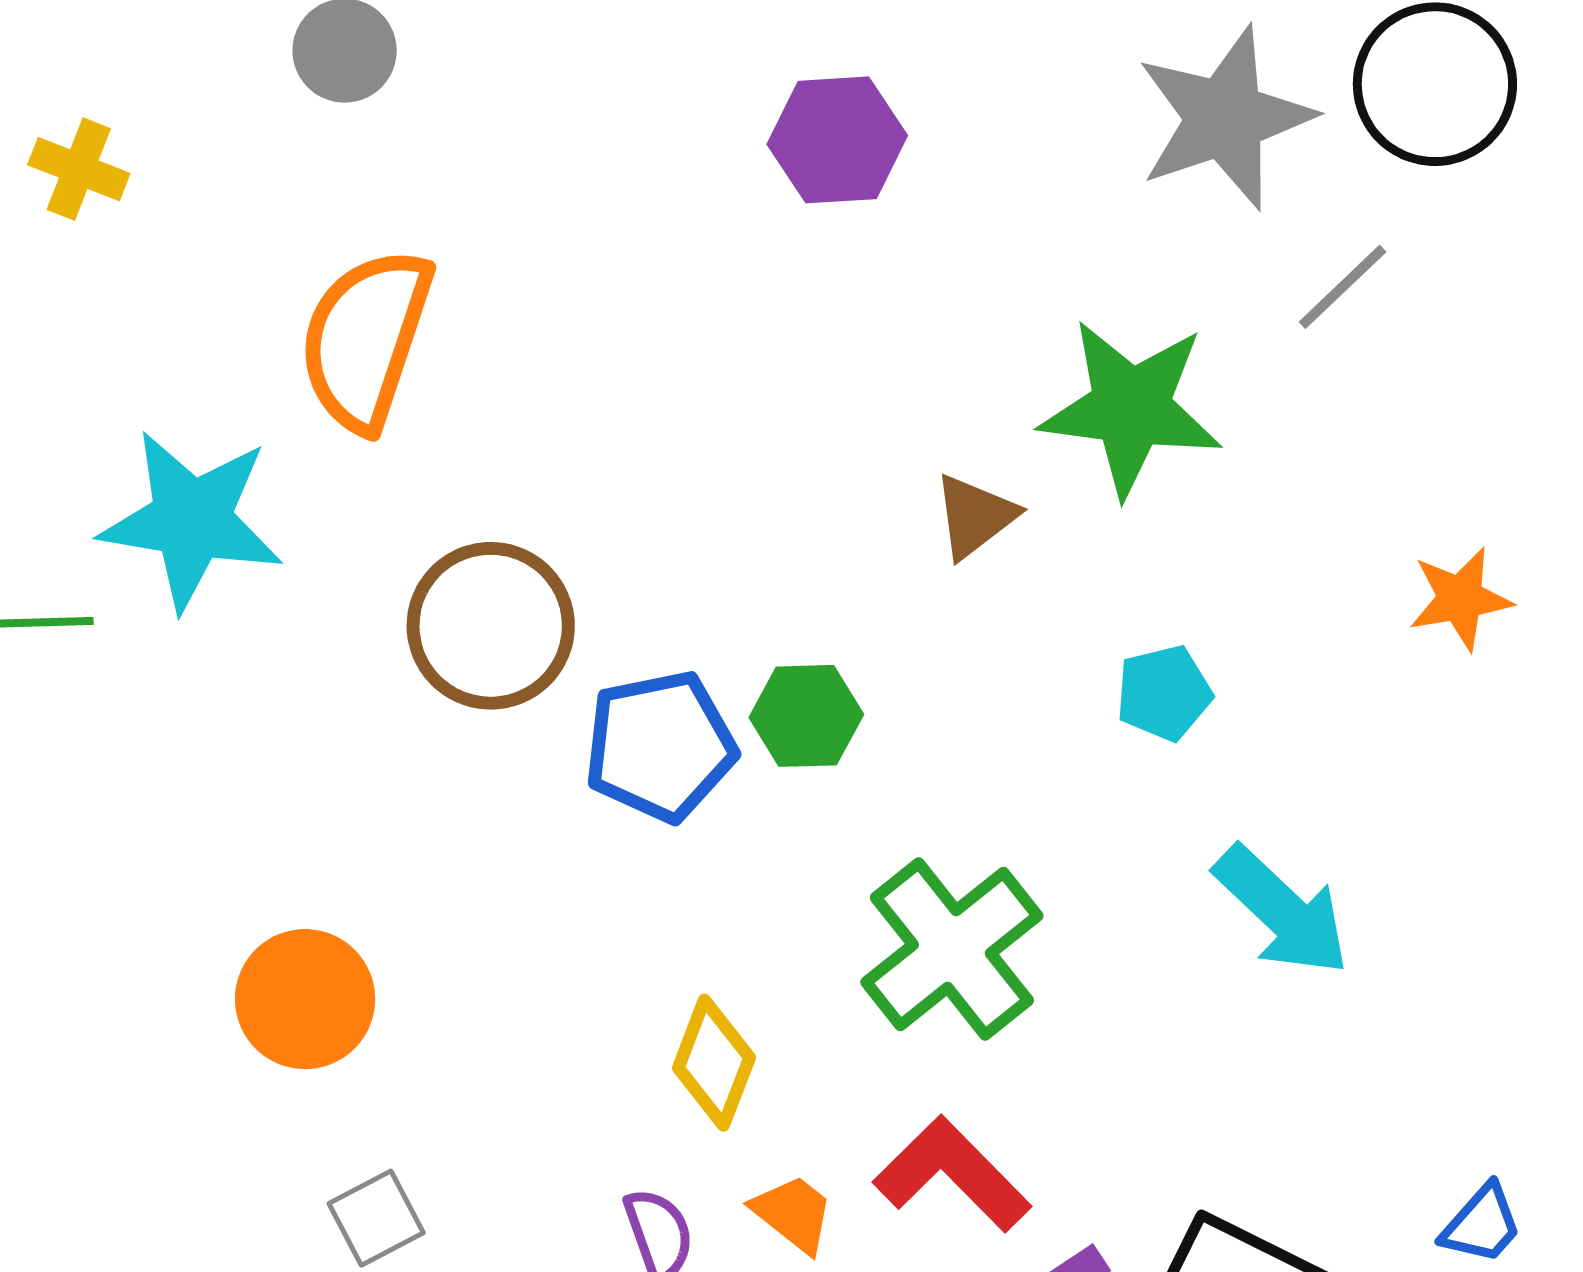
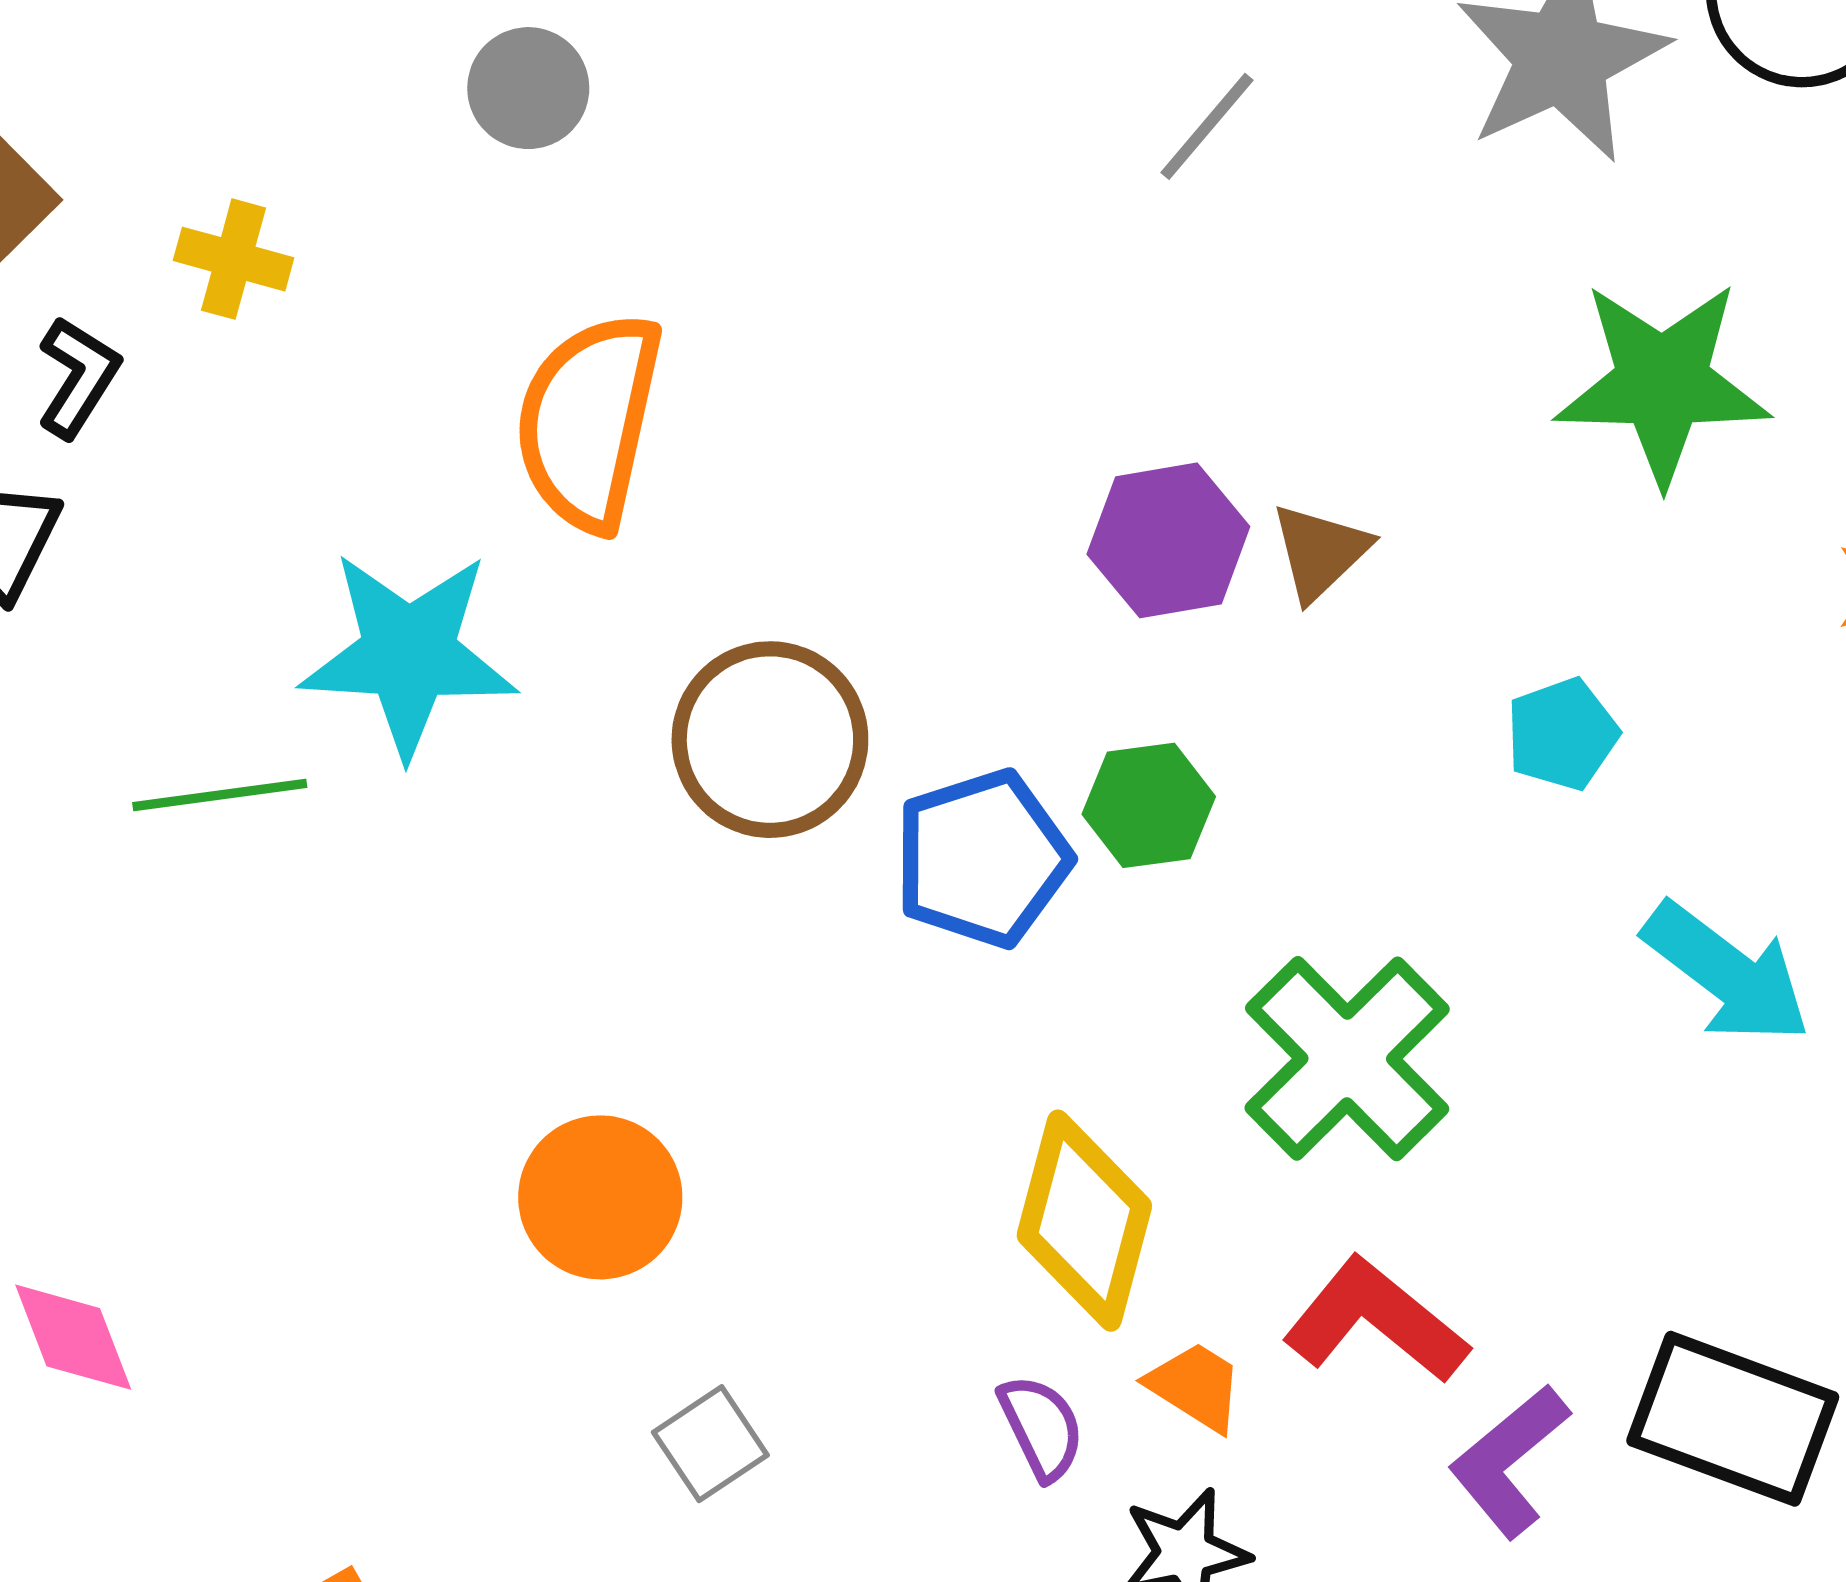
purple hexagon: (837, 140) -> (1168, 540), moved
gray line: (1343, 287) -> (1207, 126), moved
green star: (1131, 408) -> (1662, 383), moved
yellow diamond: (714, 1063) -> (1084, 1221), size x1.4

